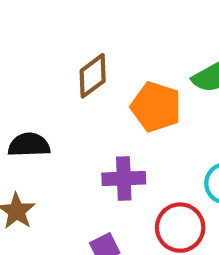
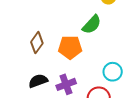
black semicircle: (29, 145) -> (38, 81), moved

